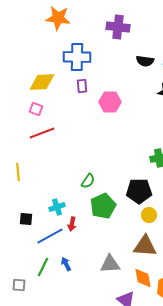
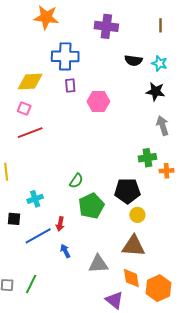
cyan cross: (57, 207) -> (35, 199), moved
blue arrow: (66, 264) -> (65, 251), moved
green line: (43, 267) -> (31, 284), moved

